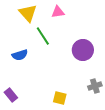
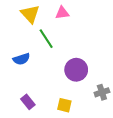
purple circle: (83, 50) -> (76, 70), moved
purple rectangle: (11, 95) -> (28, 102), moved

